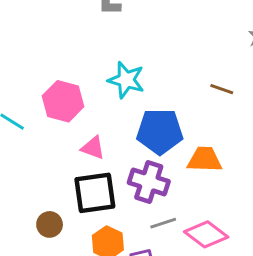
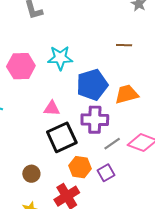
pink hexagon: (63, 101) -> (21, 66), moved
brown circle: (50, 224) -> (31, 174), moved

